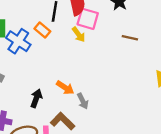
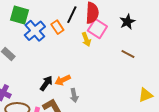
orange arrow: (65, 88) -> (63, 80), turned 105
black arrow: (36, 98) -> (46, 83), moved

